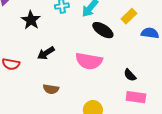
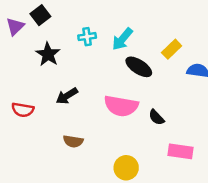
black semicircle: (130, 75) -> (156, 117), moved

